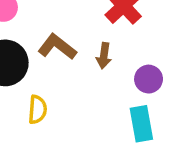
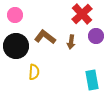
purple circle: (149, 79) -> (96, 36), moved

